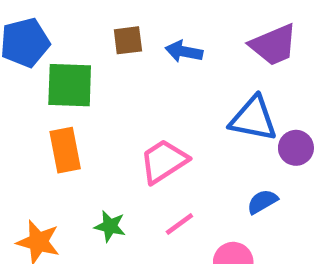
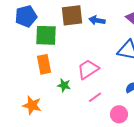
brown square: (128, 40) -> (72, 15), size x1.6
green star: (110, 226) -> (64, 85), moved

